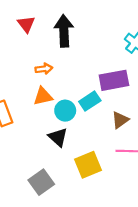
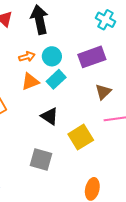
cyan rectangle: (90, 101) -> (56, 79), moved
cyan circle: (65, 111) -> (52, 56), moved
gray square: (41, 182) -> (41, 159), turned -30

